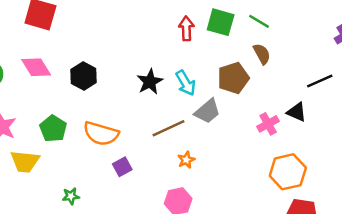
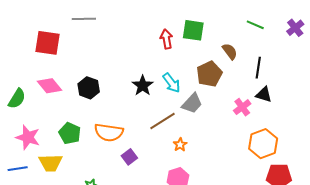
green line: (259, 21) -> (255, 25), moved
black line: (320, 81) -> (258, 68), moved, turned -50

